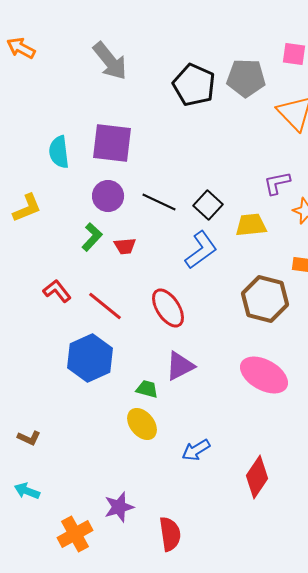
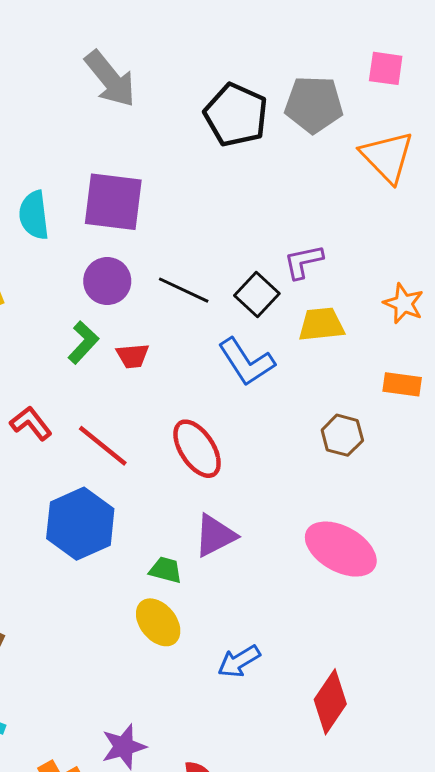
purple L-shape: (277, 183) -> (303, 262), moved
blue L-shape: (201, 250) -> (246, 362), turned 93
brown hexagon: (265, 299) -> (342, 435), size x0.6

